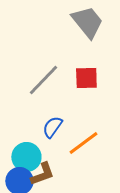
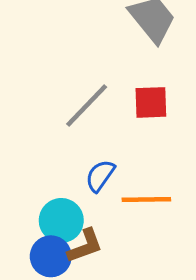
orange line: (83, 143) -> (146, 200), turned 36

